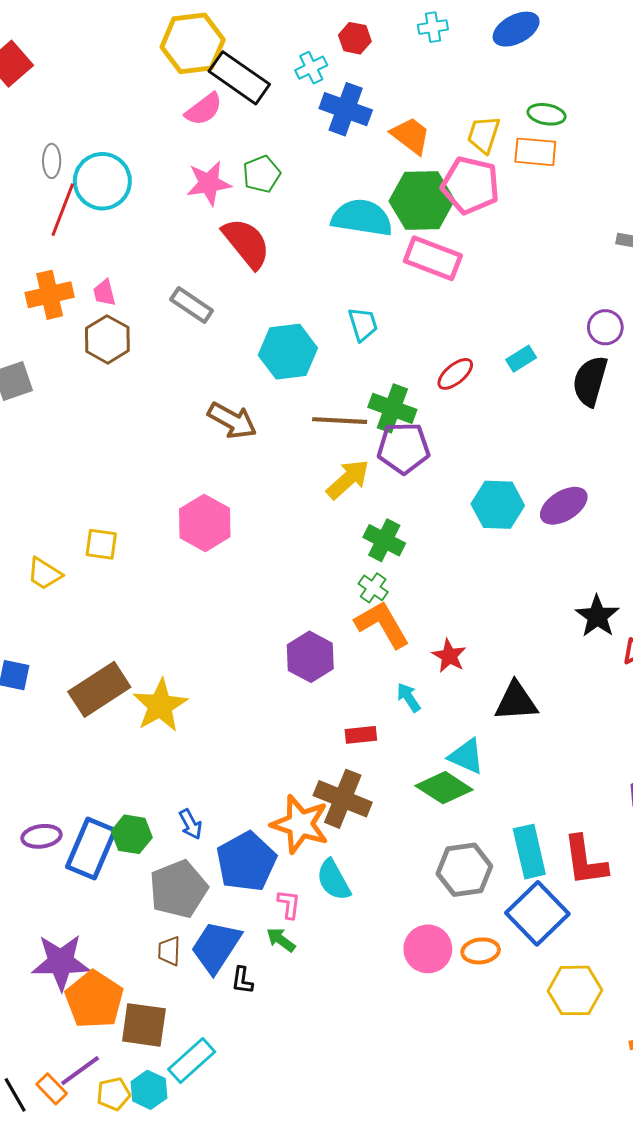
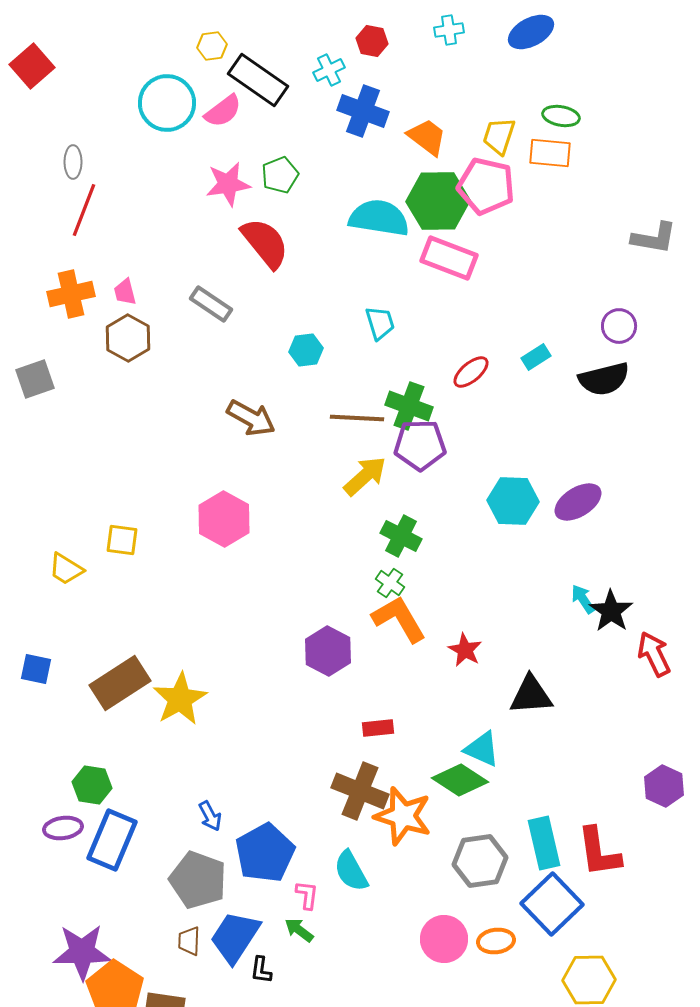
yellow hexagon: (193, 43) -> (212, 46), size x0.5
cyan circle: (102, 181) -> (167, 103), moved
cyan hexagon: (288, 352) -> (306, 350), size x0.6
black semicircle: (590, 381) -> (604, 379), turned -120
cyan arrow: (409, 697) -> (583, 599), moved
orange star: (300, 824) -> (403, 816), moved
green hexagon: (132, 834) -> (92, 785), moved
gray pentagon: (178, 889) -> (198, 880), turned -30

